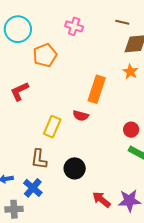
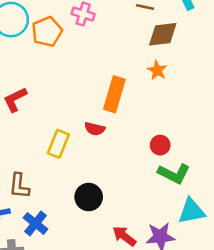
orange pentagon: (45, 55) -> (47, 32), moved
brown L-shape: (39, 159) -> (19, 186), moved

